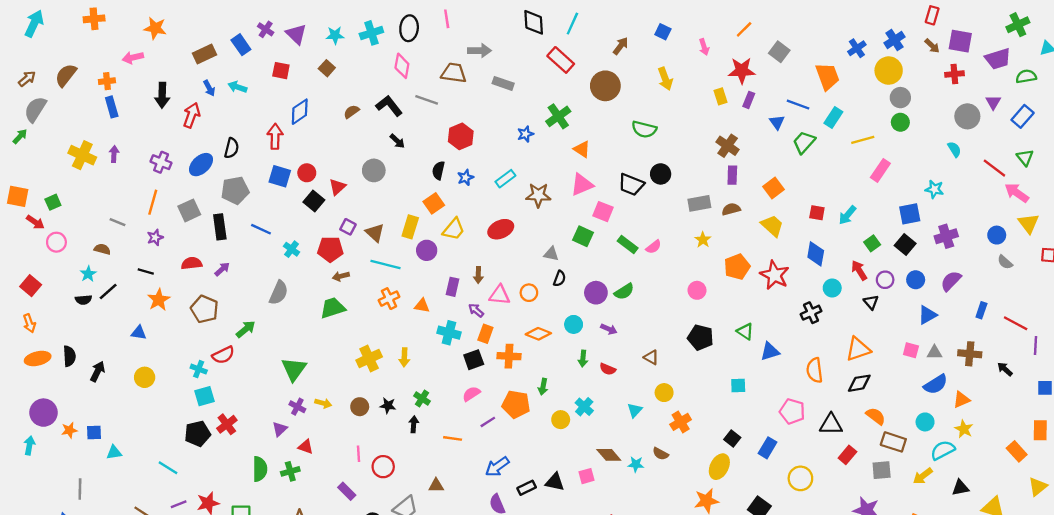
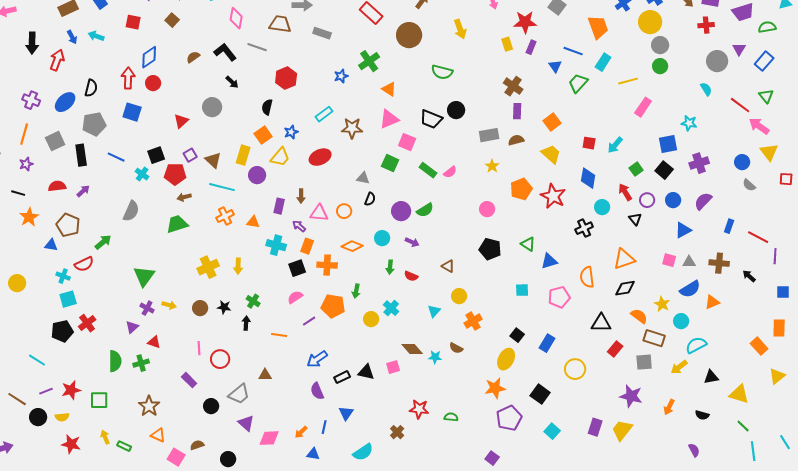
red circle: (307, 173) -> (153, 83), moved
blue star: (465, 177) -> (291, 132), moved
black square: (314, 201) -> (156, 155), moved, turned 30
purple square: (348, 227) -> (190, 155), turned 32
blue triangle: (139, 333) -> (51, 245), moved
pink pentagon: (792, 411) -> (559, 297), moved, turned -30
yellow star: (964, 429) -> (662, 304), moved

